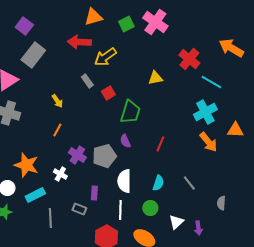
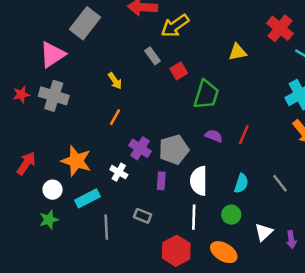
purple semicircle: (125, 141) -> (214, 136), moved, turned 136
purple rectangle: (94, 193) -> (161, 181), moved

